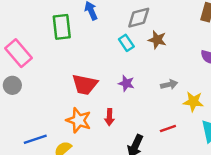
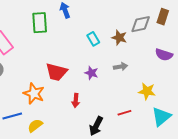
gray diamond: (139, 18) -> (141, 24), moved
gray arrow: (169, 84) -> (121, 67), moved
orange star: (79, 120) -> (34, 94), moved

